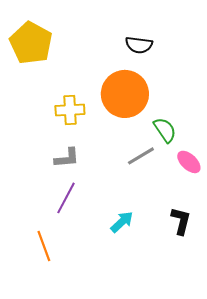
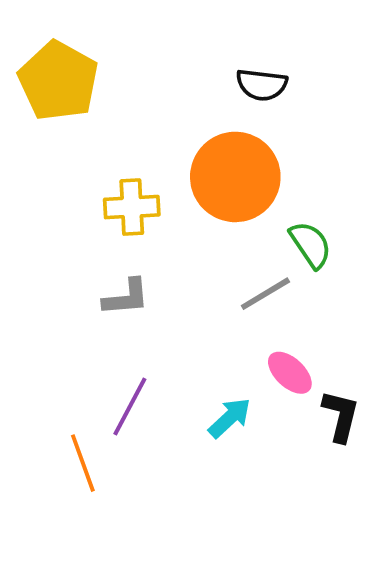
pink ellipse: (189, 162) -> (290, 373), moved
purple line: (66, 198) -> (130, 407), moved

